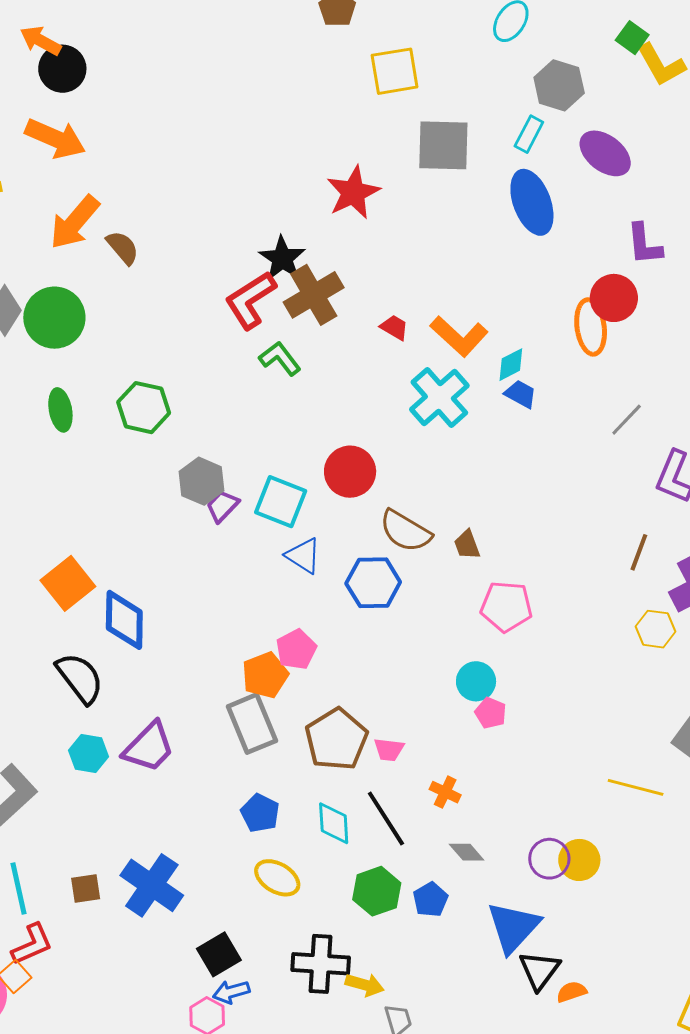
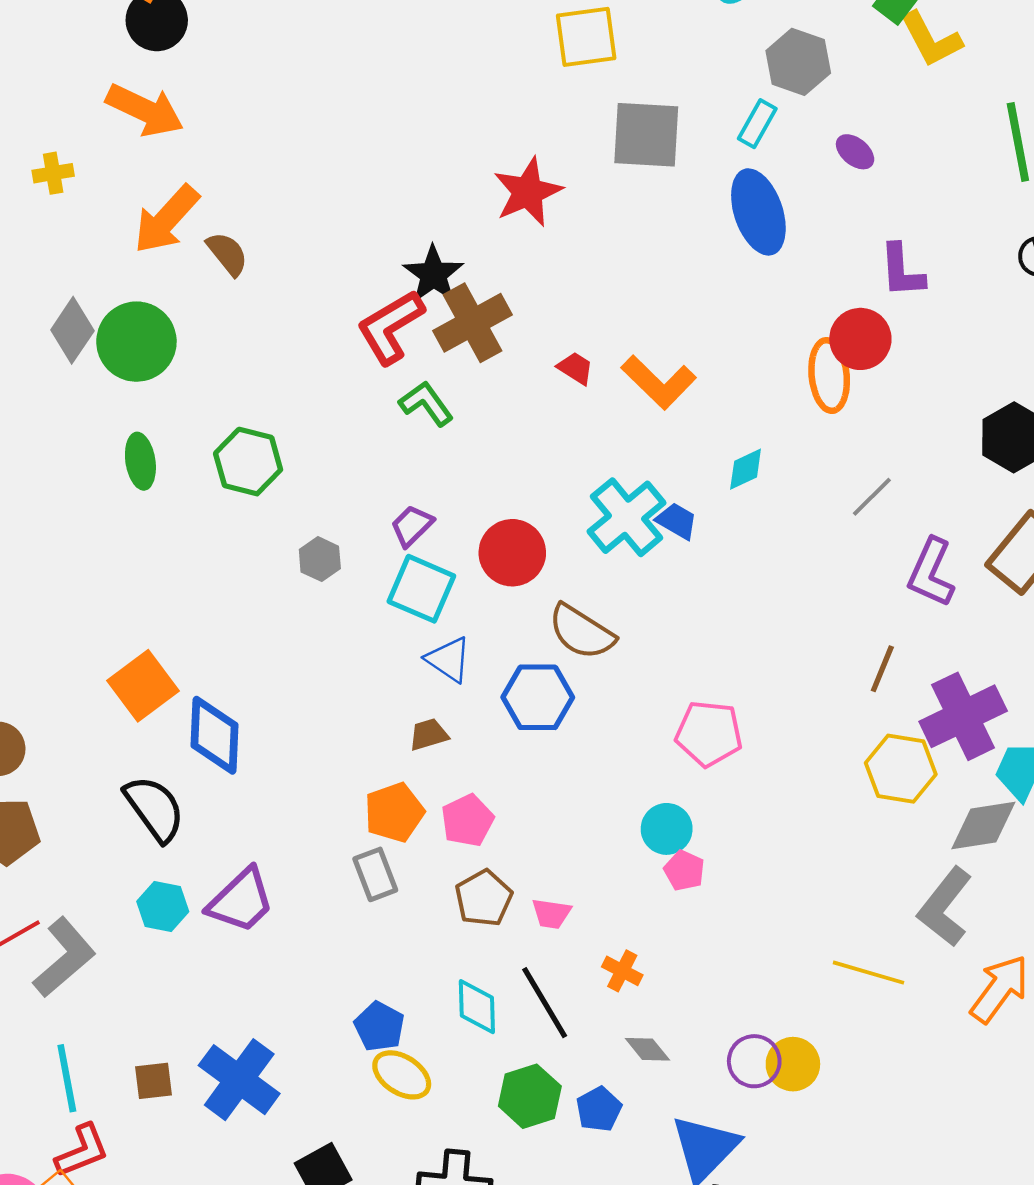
purple ellipse: (605, 153) -> (855, 152), size x0.6
cyan diamond: (511, 365) -> (746, 469), moved
blue trapezoid: (521, 394) -> (677, 521), moved
cyan cross: (439, 397) -> (627, 517), moved
gray hexagon: (201, 481) -> (320, 559), size x0.7
purple trapezoid: (222, 506) -> (412, 526), moved
brown trapezoid: (467, 545) -> (429, 735), moved, turned 92
yellow hexagon: (655, 629) -> (901, 769), size x1.4
pink pentagon: (296, 649) -> (468, 820), moved
gray rectangle: (252, 724) -> (375, 874), size x0.7
brown pentagon: (336, 739) -> (484, 898), size x0.7
blue pentagon: (260, 813) -> (379, 1027), moved

